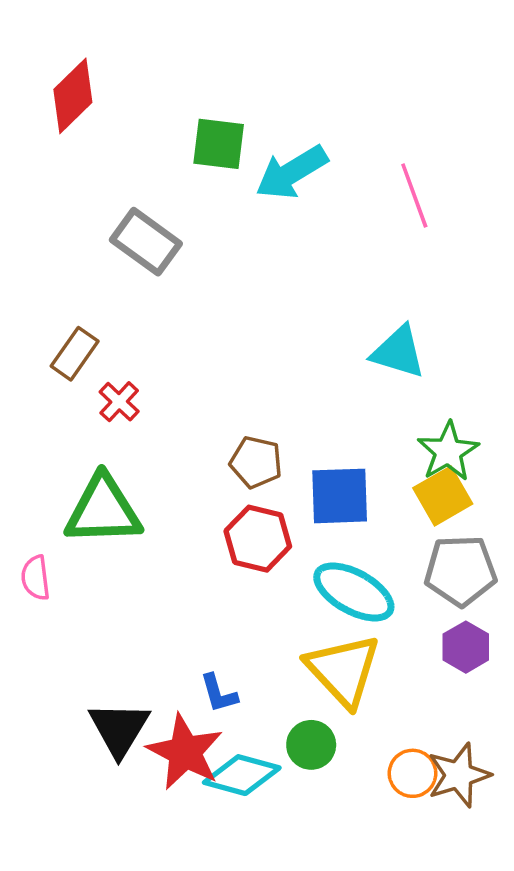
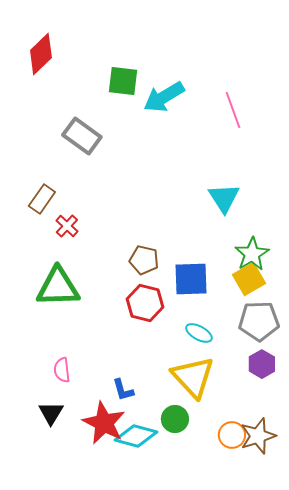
cyan triangle: (398, 352) -> (224, 198), turned 40
pink semicircle: (36, 578) -> (62, 370), moved
cyan ellipse: (354, 592) -> (199, 333), size x0.6
black triangle: (119, 729) -> (51, 413), moved, size x0.7

